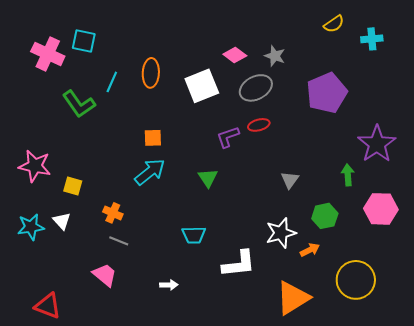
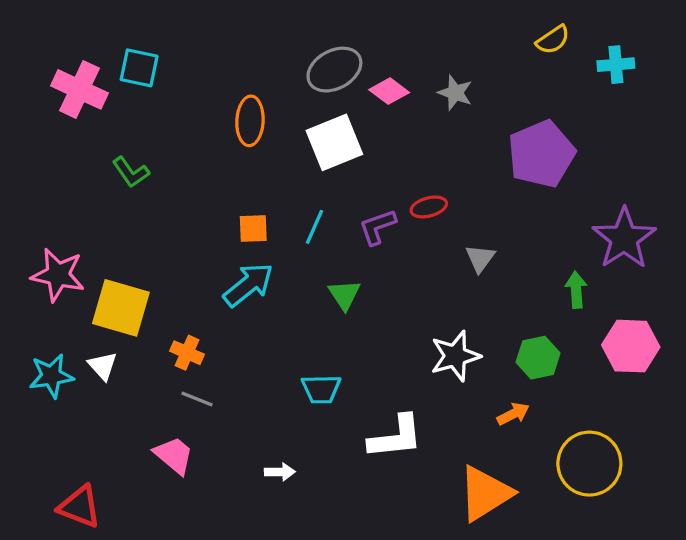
cyan line: (112, 82) -> (315, 227), moved
gray ellipse: (256, 88) -> (334, 70), moved
green L-shape: (79, 104) -> (131, 172), size x0.7
gray triangle: (290, 180) -> (480, 258), moved
yellow square: (73, 186) -> (121, 308), size x1.8
white star: (281, 233) -> (455, 356), moved

